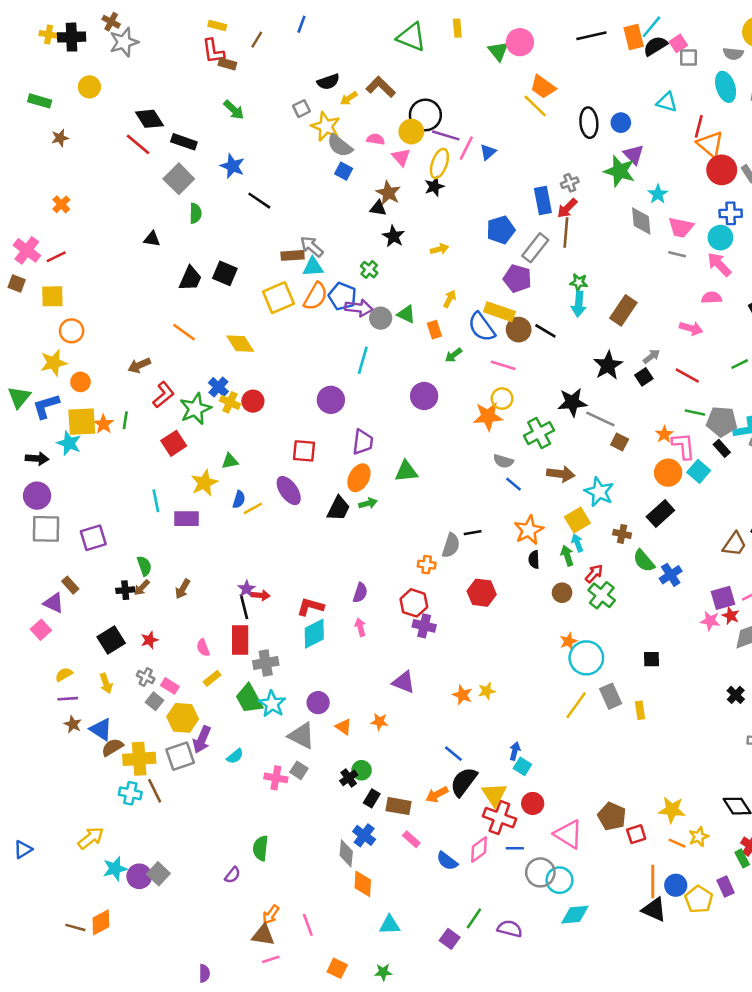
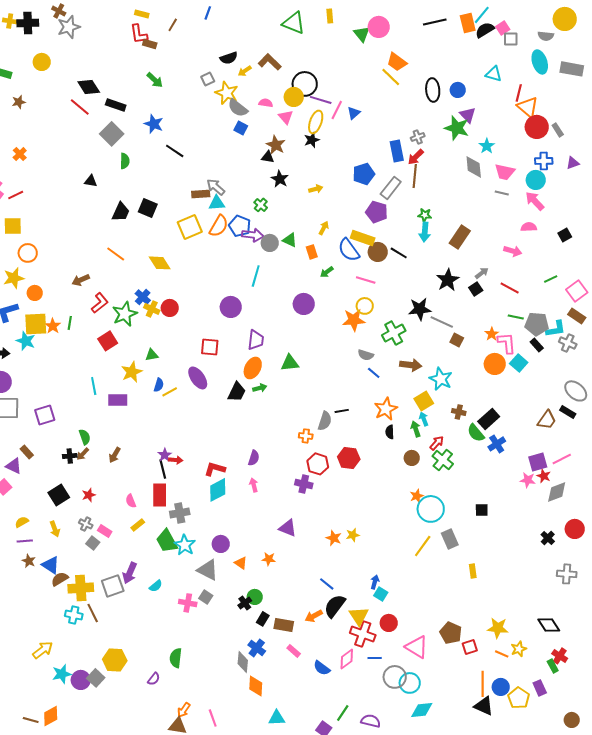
black rectangle: (660, 514) -> (489, 419), moved
red hexagon: (414, 603) -> (318, 464), moved
yellow rectangle: (640, 710) -> (473, 571), moved
yellow hexagon: (183, 718) -> (115, 660), moved

